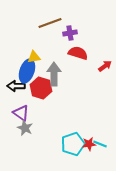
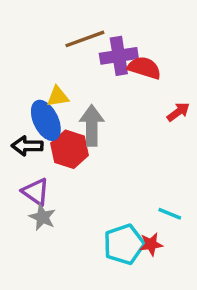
purple cross: (70, 33) -> (119, 56), size x1.5
red semicircle: (78, 53) -> (144, 68), moved
blue ellipse: (27, 71) -> (46, 120), turned -45
cyan line: (100, 144) -> (170, 214), moved

